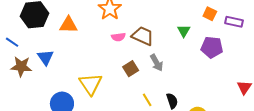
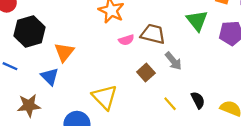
orange triangle: (69, 25) -> (64, 52), moved, turned -42
green triangle: (184, 31) -> (197, 21), size x1.5
brown star: (21, 67) -> (29, 106), moved

